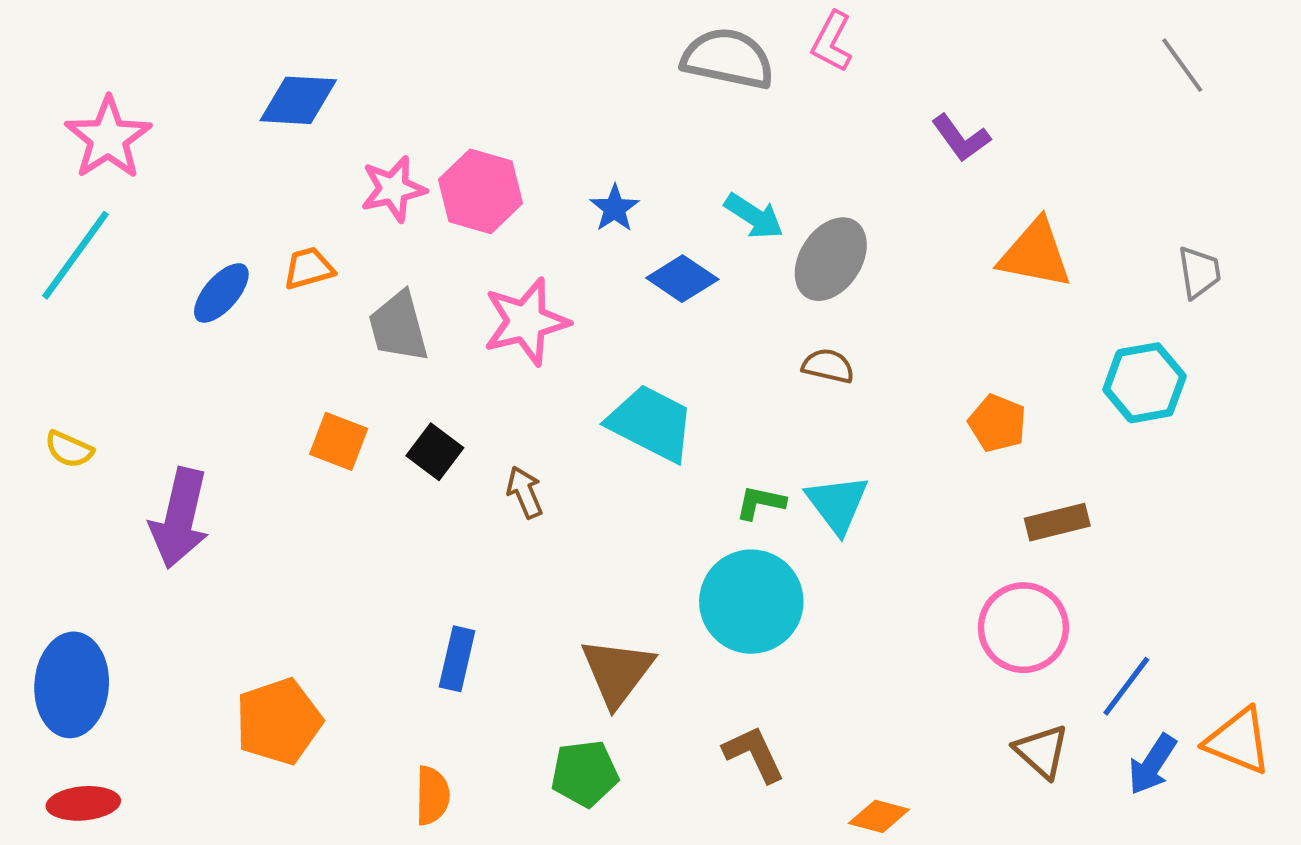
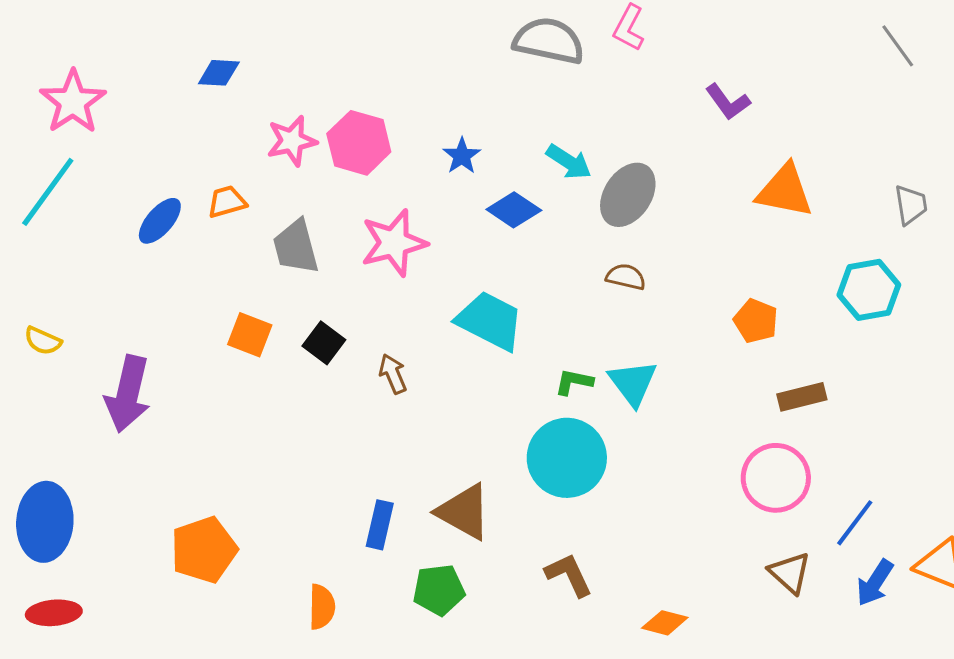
blue diamond: (298, 100) -> (219, 73), size x0.7
blue rectangle: (457, 659) -> (380, 525), moved
brown triangle: (617, 672) -> (464, 512), turned -38

